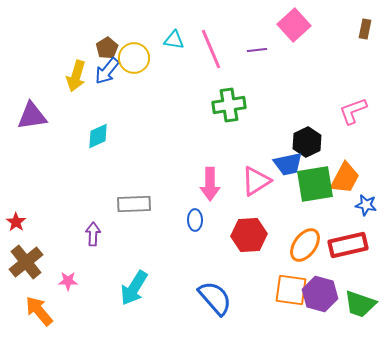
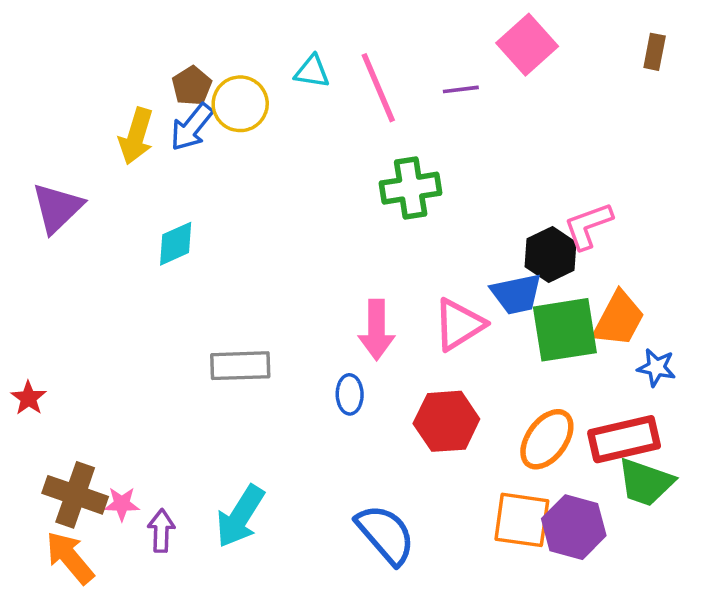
pink L-shape: (353, 111) -> (588, 226), moved
purple triangle: (32, 116) -> (57, 208), turned -36
purple arrow: (93, 234) -> (161, 531), moved
brown cross: (26, 262) -> (75, 495), moved, turned -32
green trapezoid: (360, 304) -> (646, 482), moved

